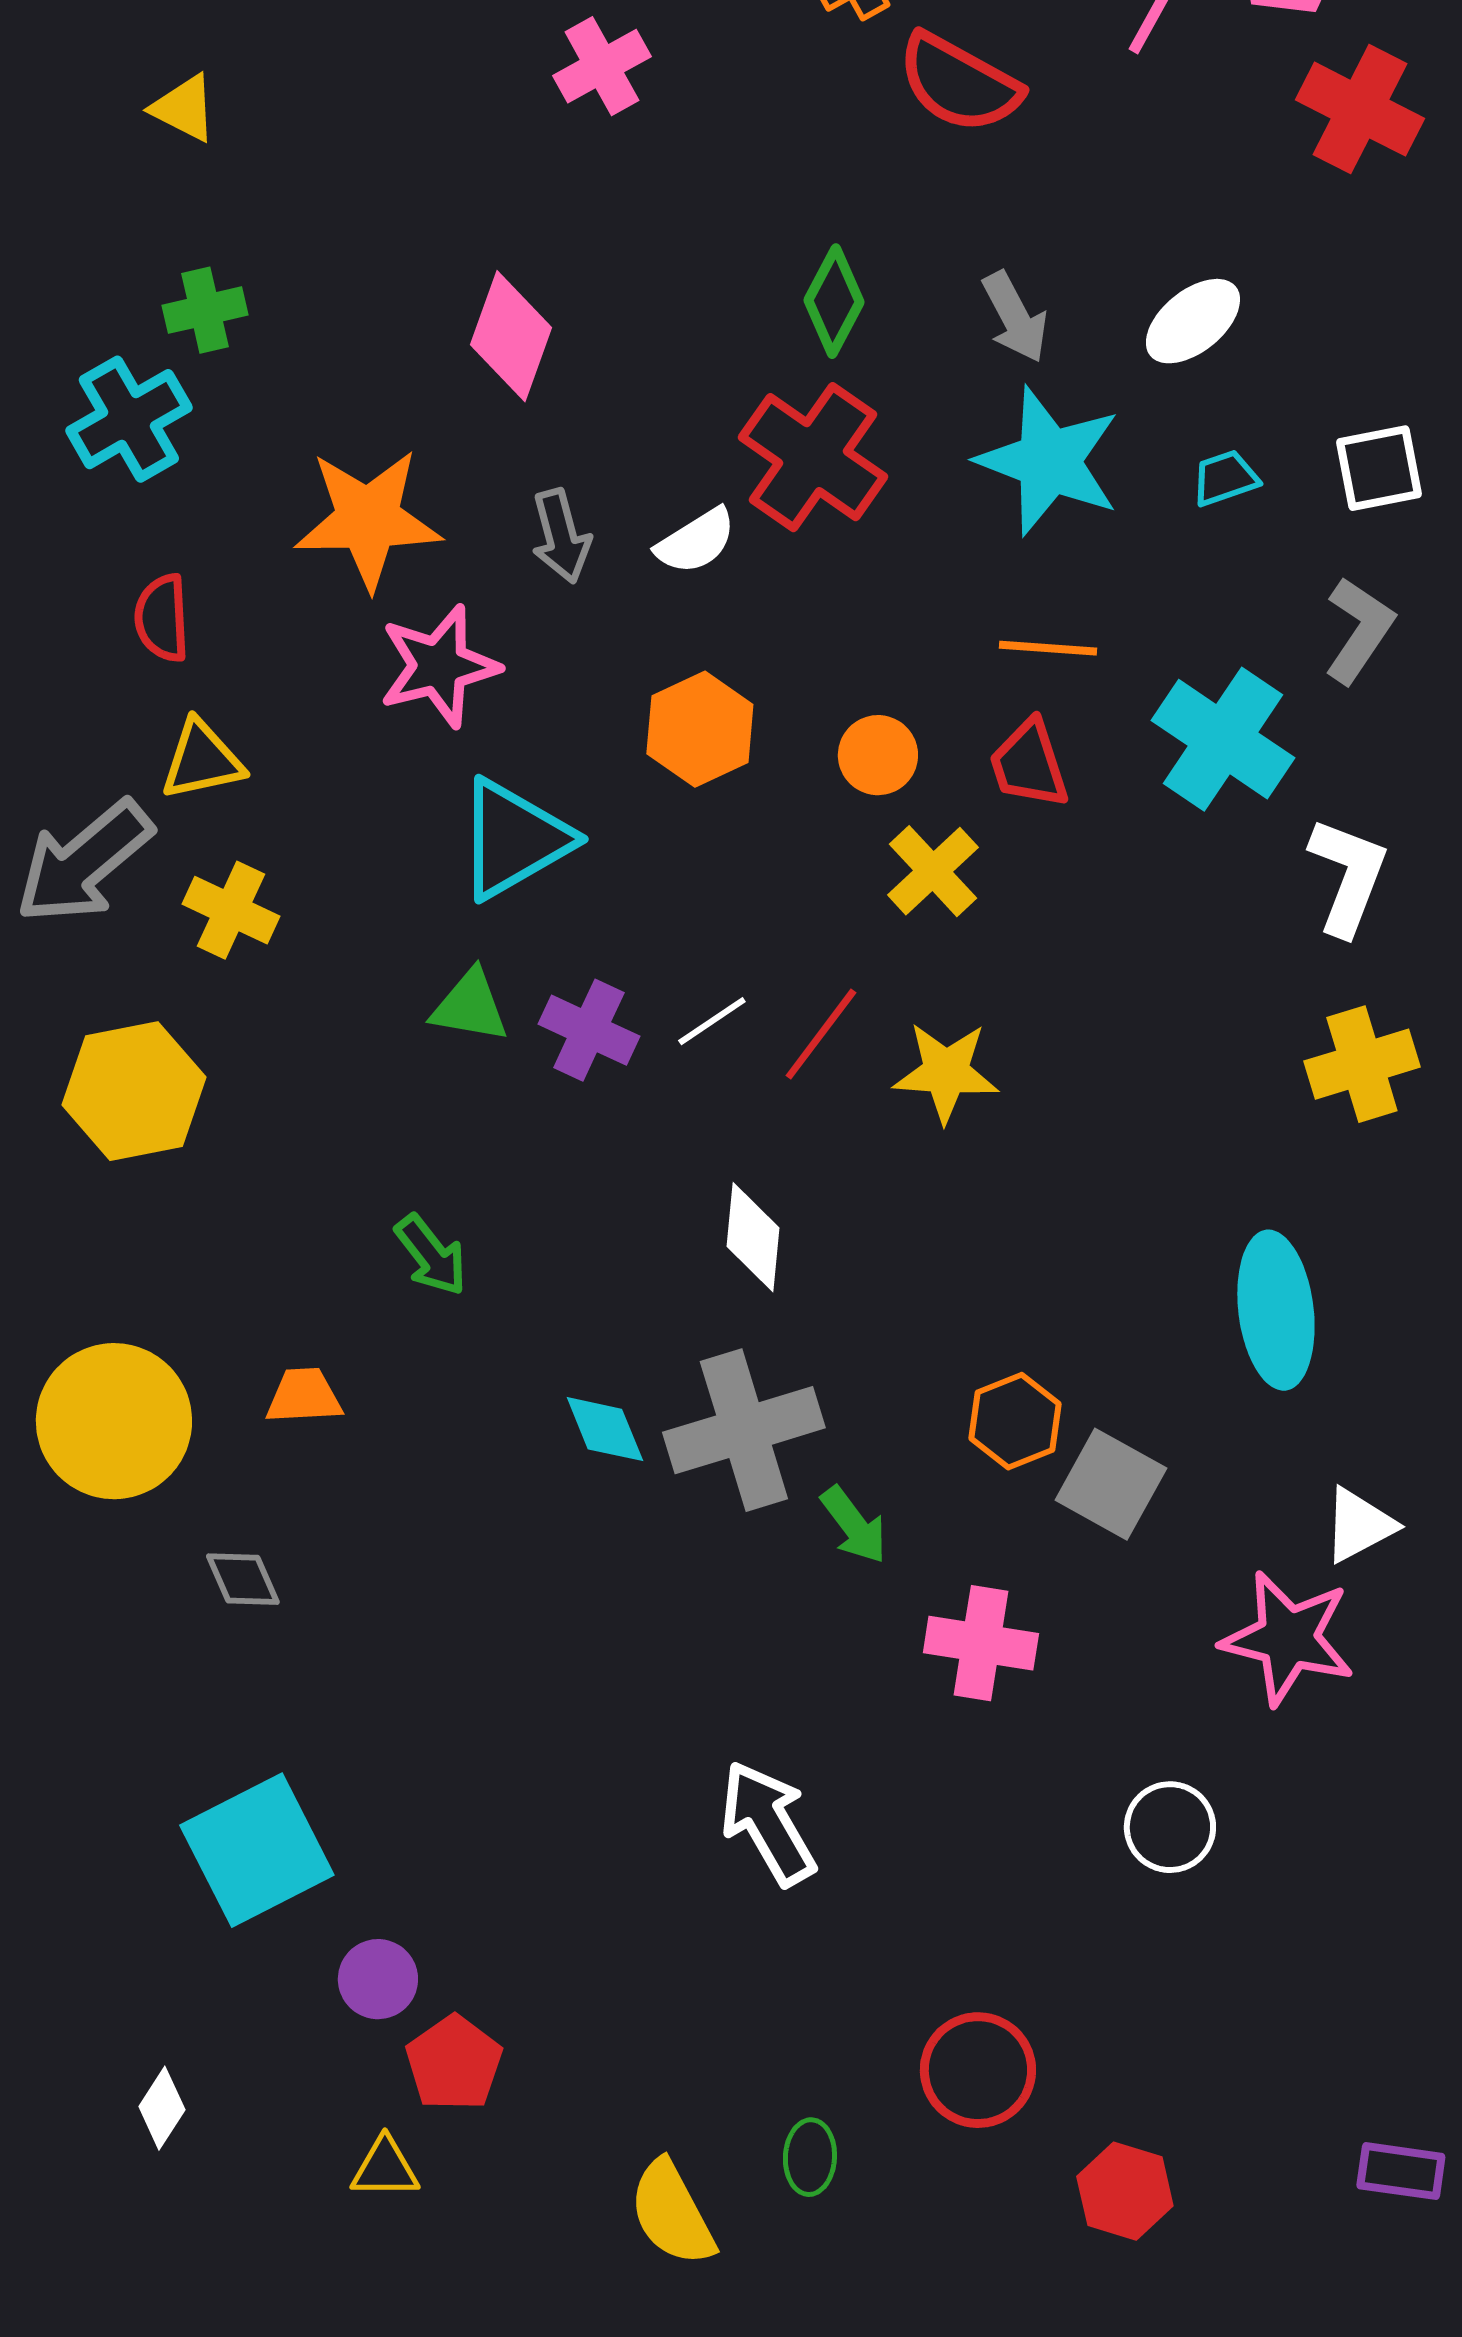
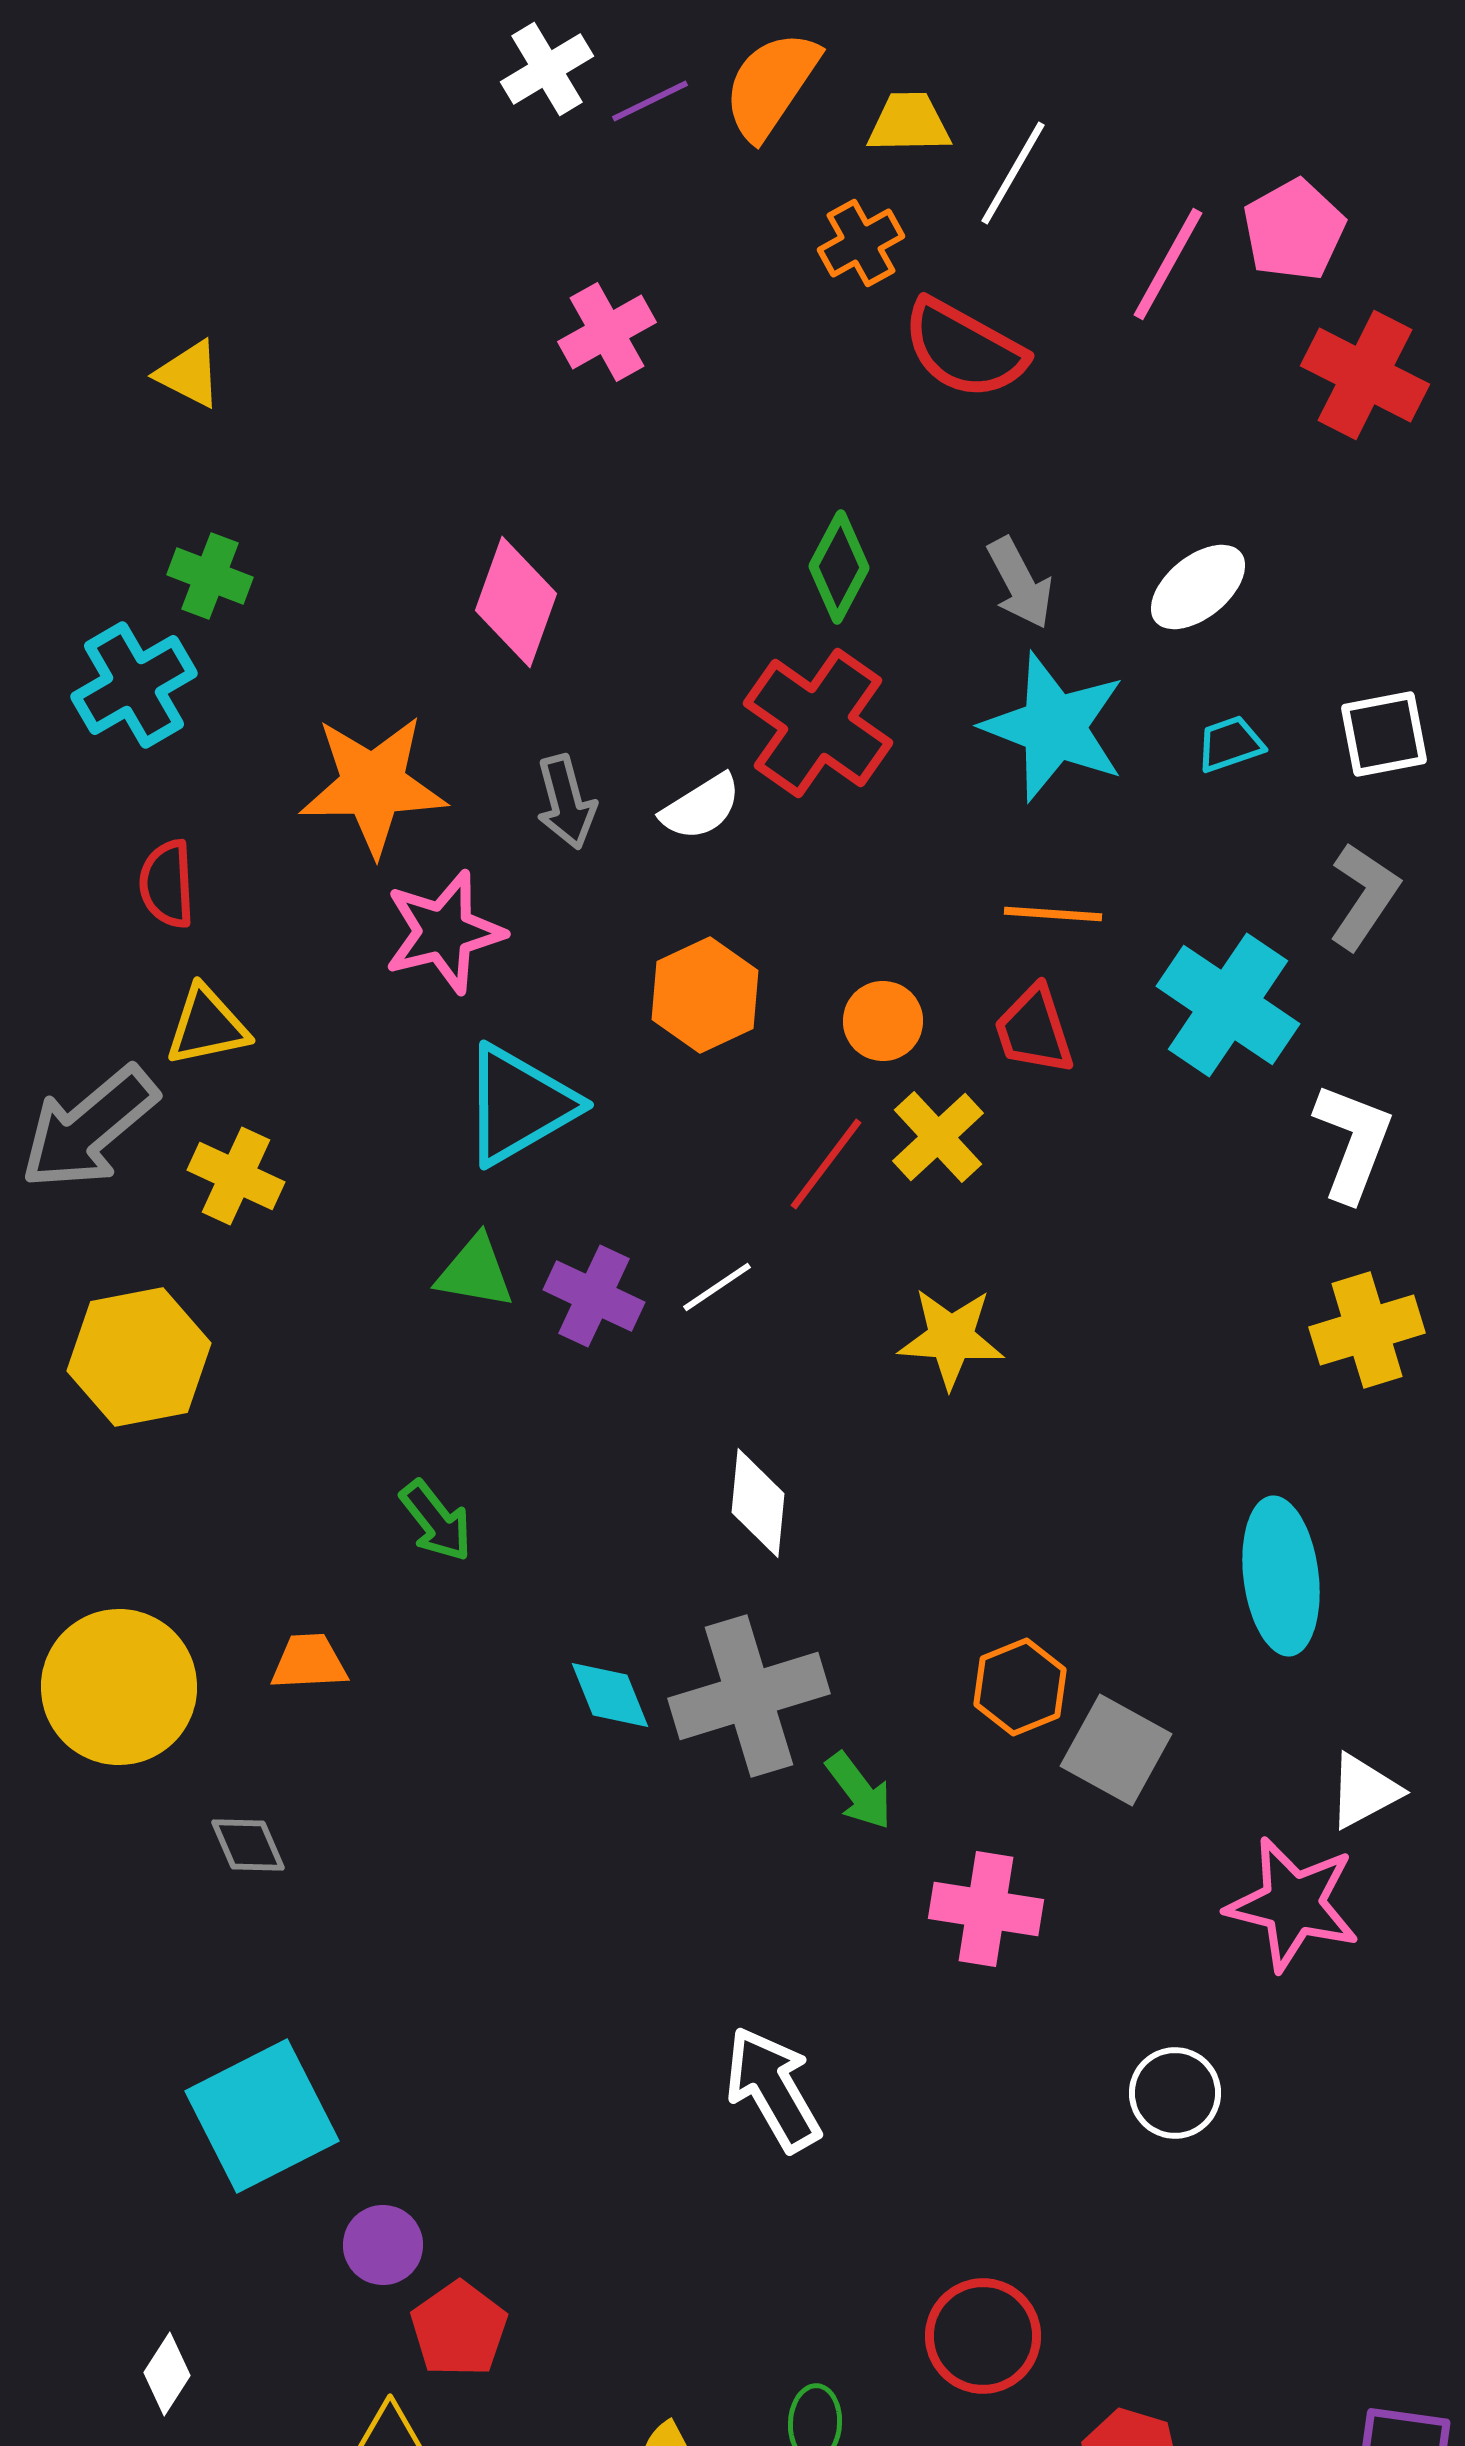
green cross: (205, 310) -> (210, 576), turned 34
red line: (821, 1034) -> (826, 1164), moved

